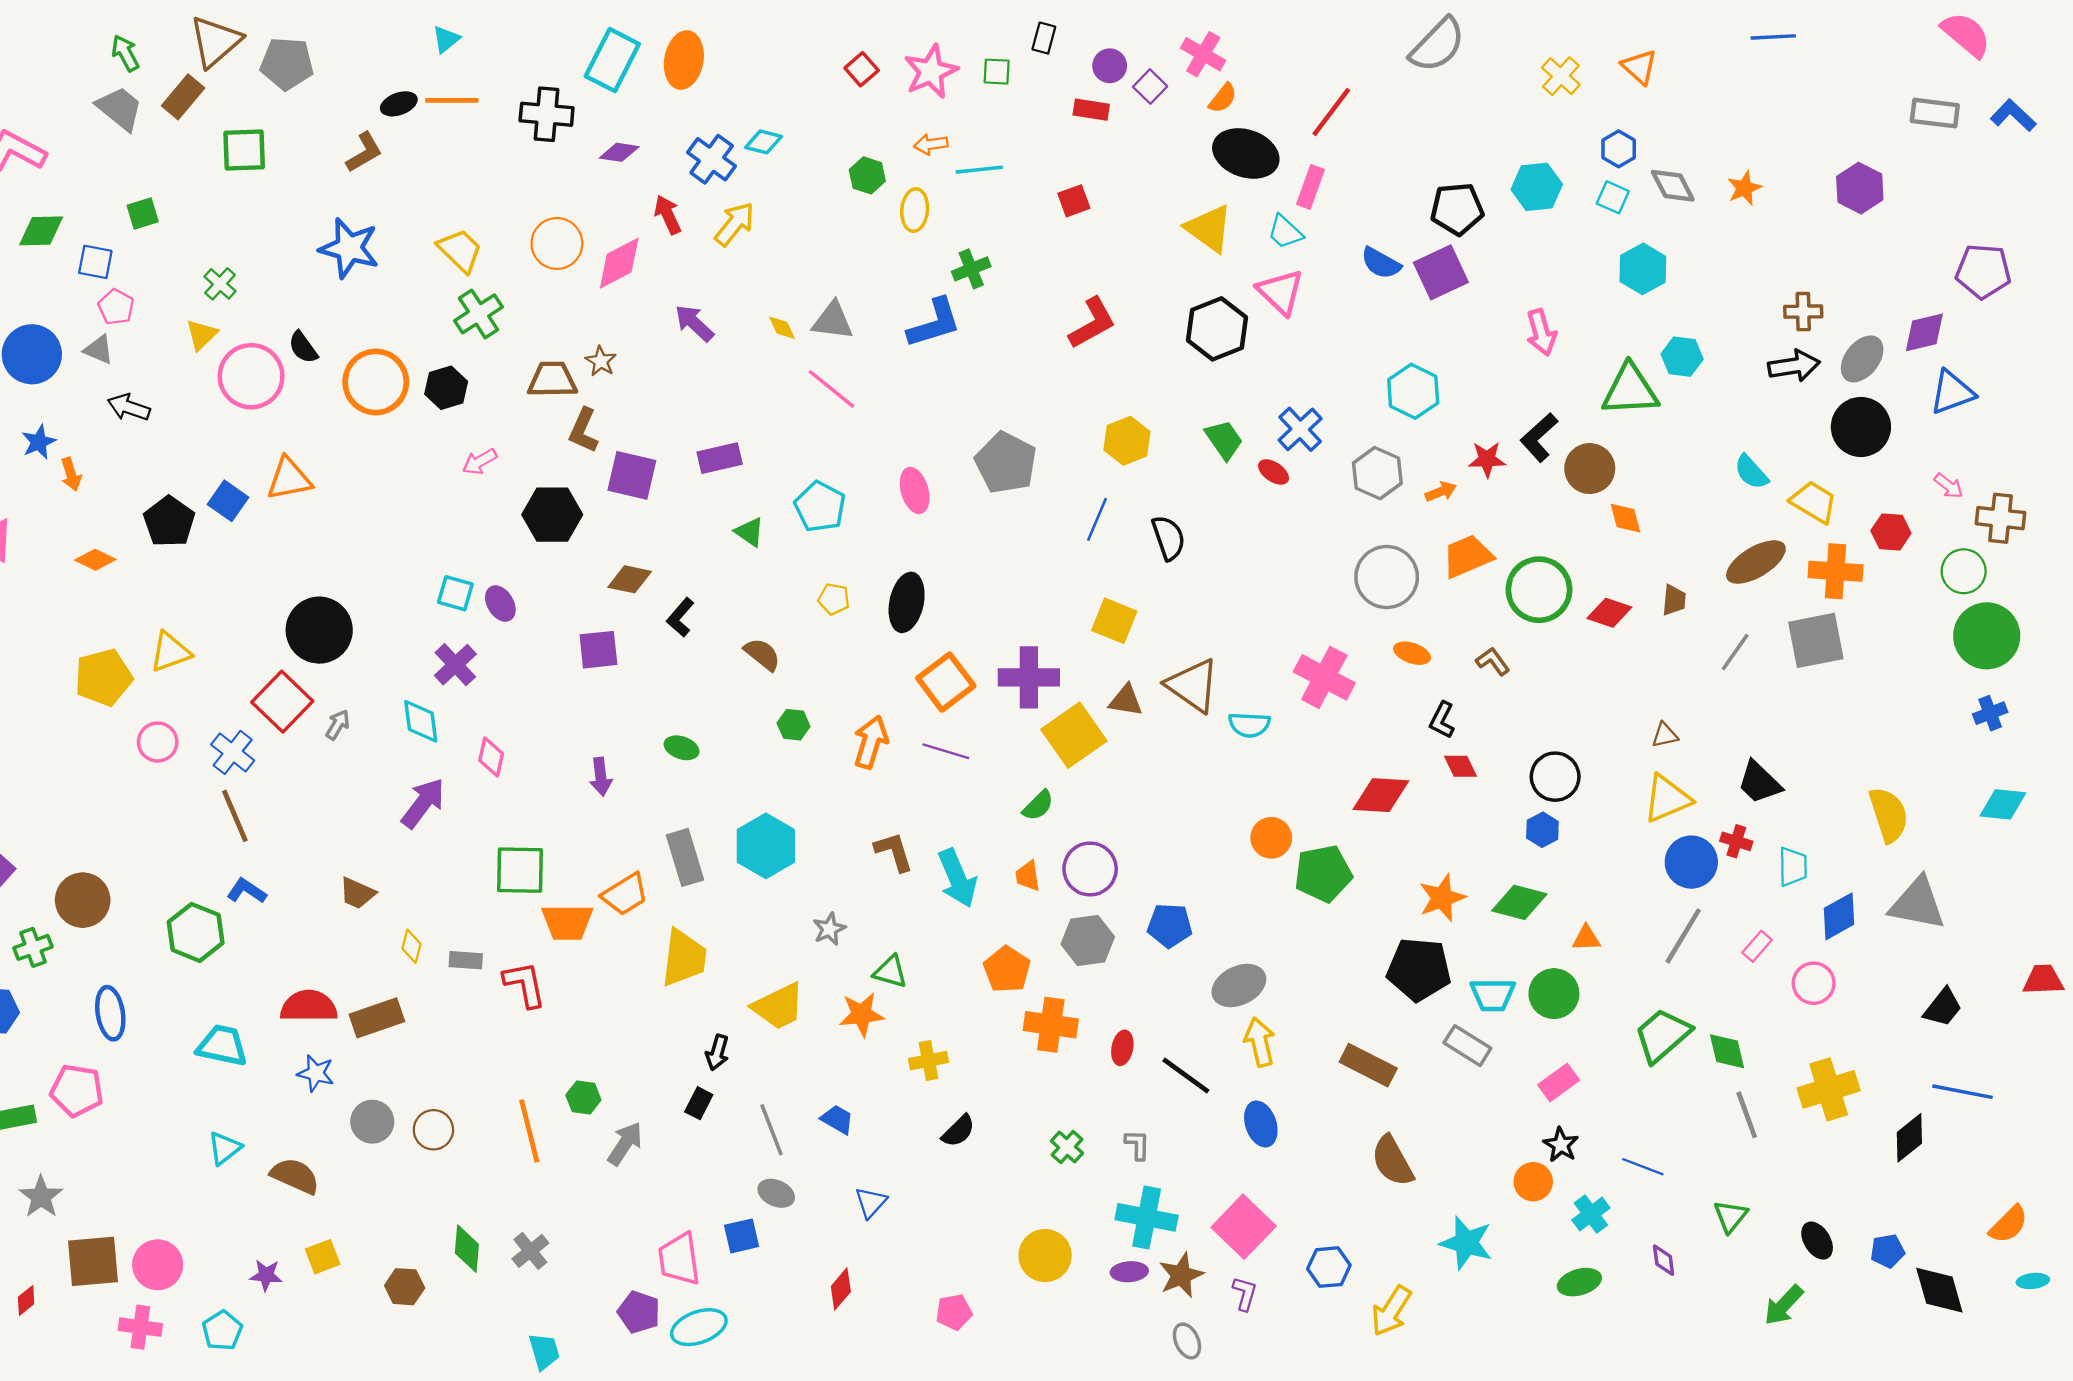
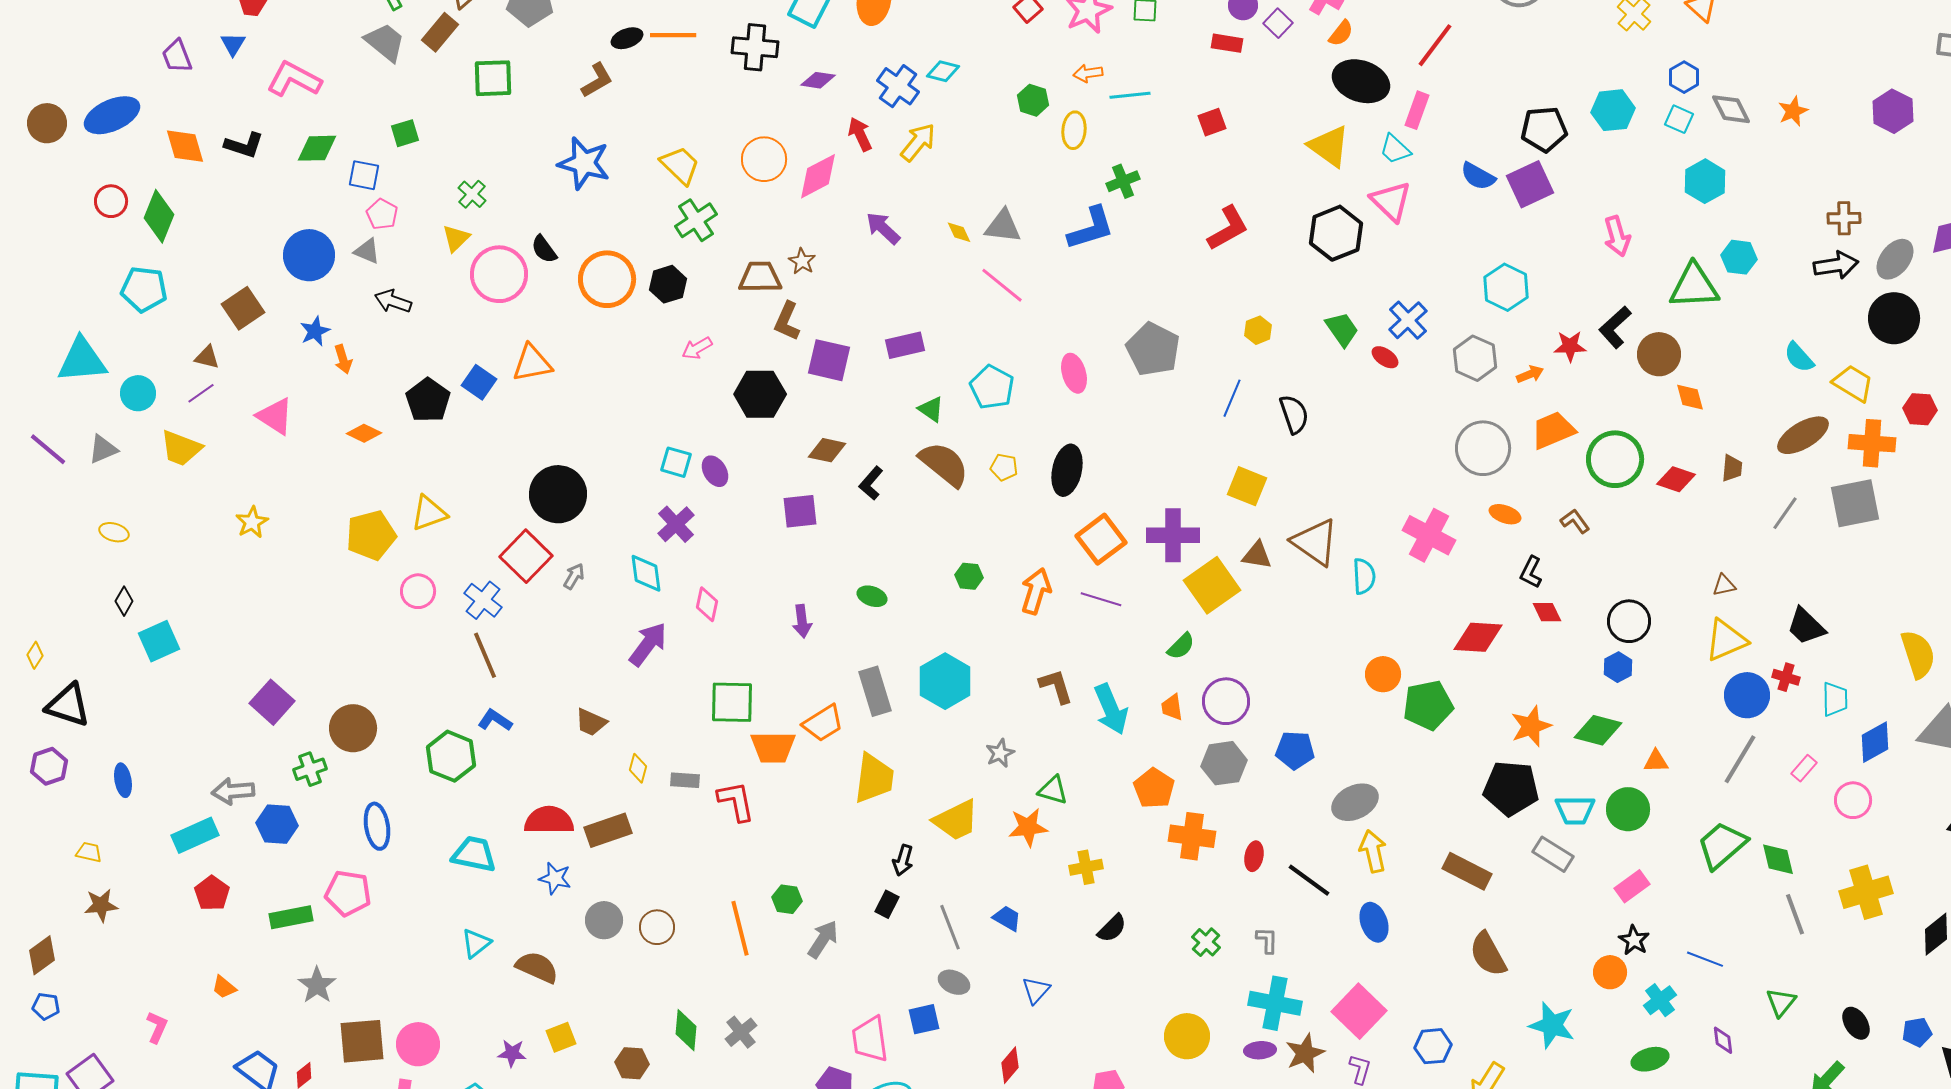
yellow hexagon: (1127, 441) -> (1258, 330), size x0.7
brown semicircle: (762, 654) -> (944, 464), moved, size x1.6
cyan semicircle: (1249, 725) -> (1364, 576), turned -96

